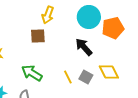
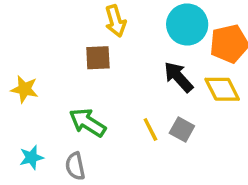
yellow arrow: (48, 15) -> (115, 21), turned -36
yellow diamond: (109, 72) -> (222, 89), moved

